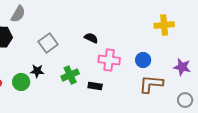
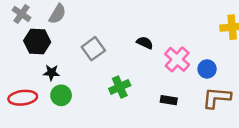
pink cross: (109, 60) -> (177, 59), moved, turned 35
black star: (37, 71) -> (51, 73), moved
black rectangle: (95, 86) -> (169, 100), moved

